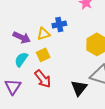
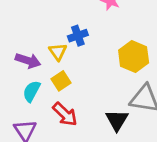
yellow triangle: (44, 34) -> (58, 52), turned -40

